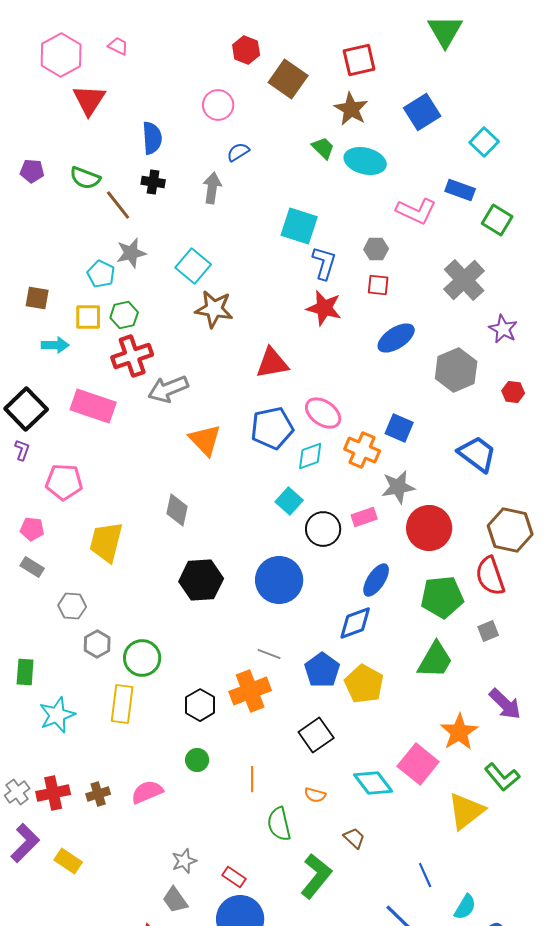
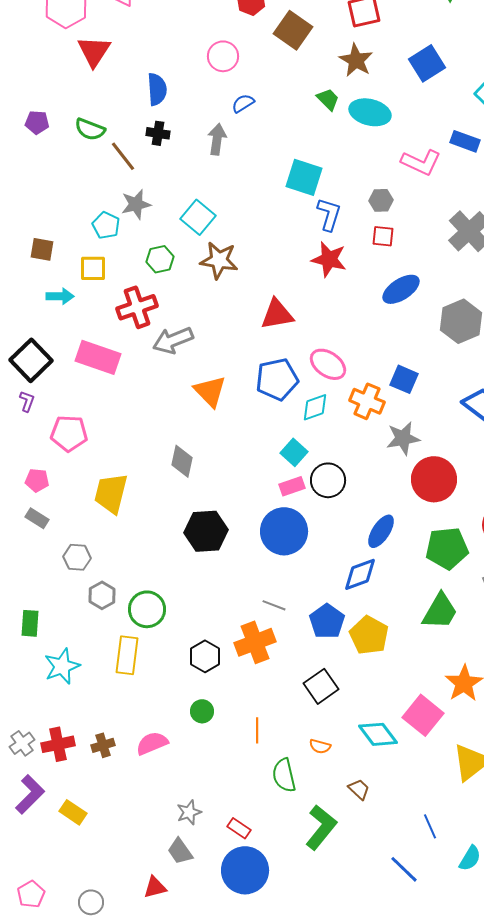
green hexagon: (124, 315) -> (160, 259), moved
pink rectangle: (364, 517) -> (292, 486), moved

